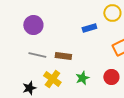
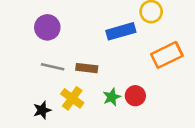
blue rectangle: (89, 28) -> (121, 31), size x1.5
red circle: (111, 77) -> (135, 96), moved

